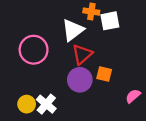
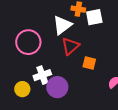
purple circle: (80, 80) -> (57, 87), moved
white cross: (46, 104) -> (42, 75), moved, turned 30

